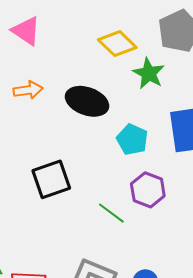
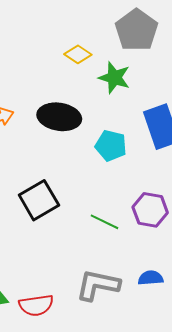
yellow diamond: (117, 44) -> (78, 54), size x0.7
purple hexagon: (148, 190) -> (150, 210), moved

